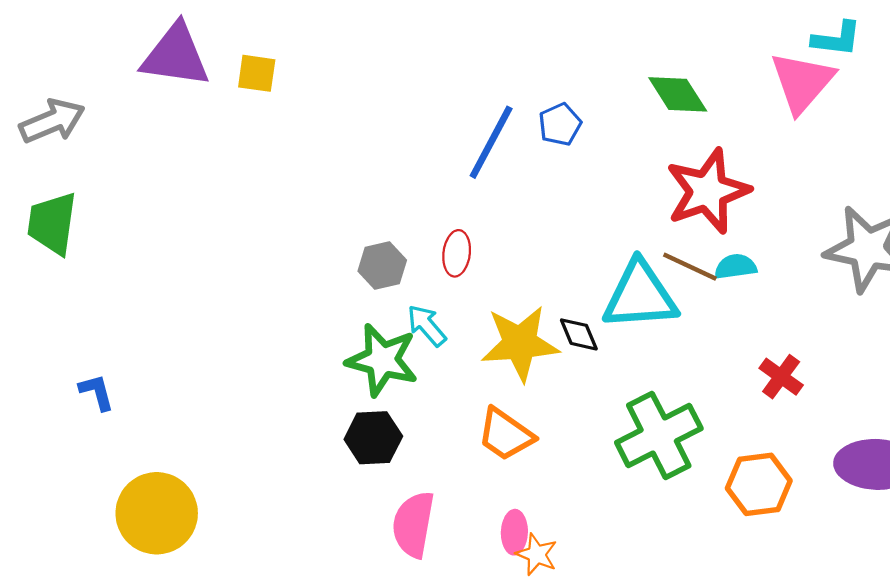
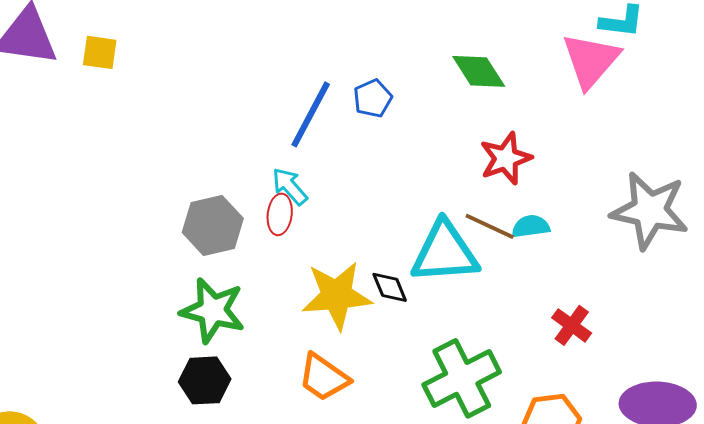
red star: (708, 191) -> (506, 158), size x0.7
gray hexagon: (382, 266) -> (213, 225), size x1.4
cyan arrow: (427, 326) -> (290, 186), moved

